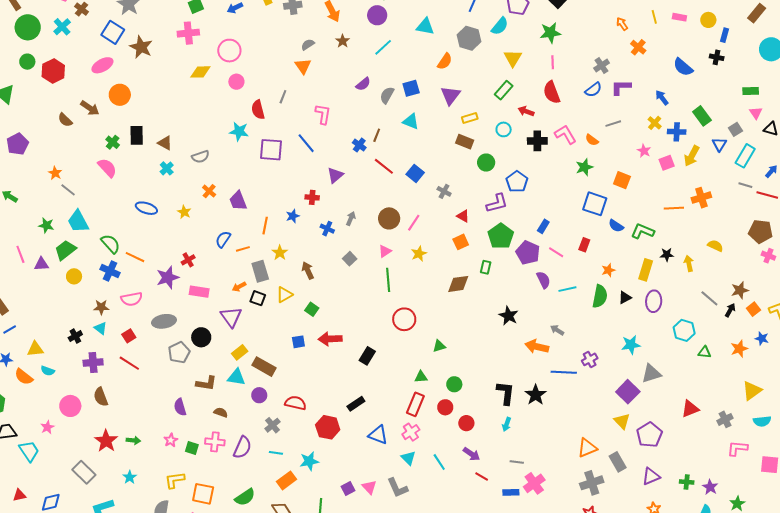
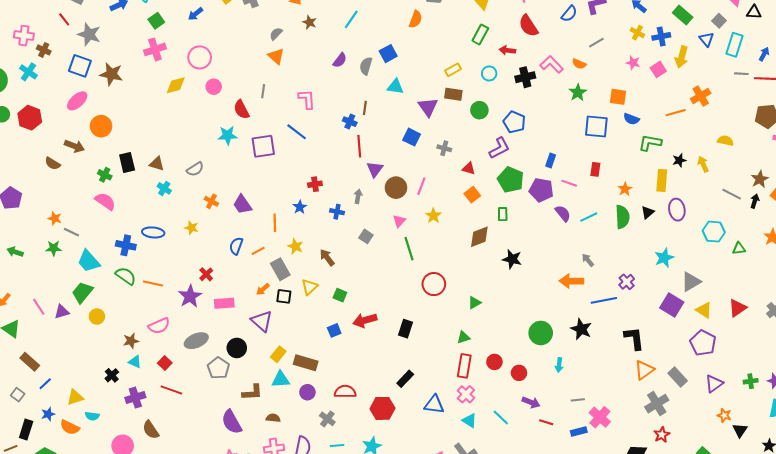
purple triangle: (450, 95) -> (428, 107), moved
red line: (384, 166) -> (359, 146), moved, turned 60
purple triangle: (335, 175) -> (375, 169), moved
green star: (46, 225) -> (54, 248), moved
blue semicircle: (616, 226) -> (631, 119), moved
blue cross: (110, 271) -> (126, 245), moved
black star: (509, 316) -> (512, 259), moved
gray arrow: (557, 330) -> (588, 260), turned 32
green circle: (454, 384) -> (541, 333), moved, size x1.5
black L-shape: (506, 393) -> (634, 338), moved
purple semicircle: (180, 407) -> (232, 422), size x1.4
yellow triangle: (622, 421) -> (704, 310), moved

